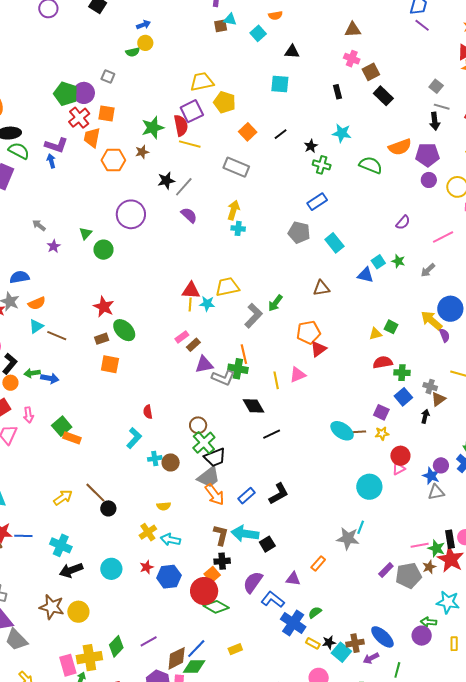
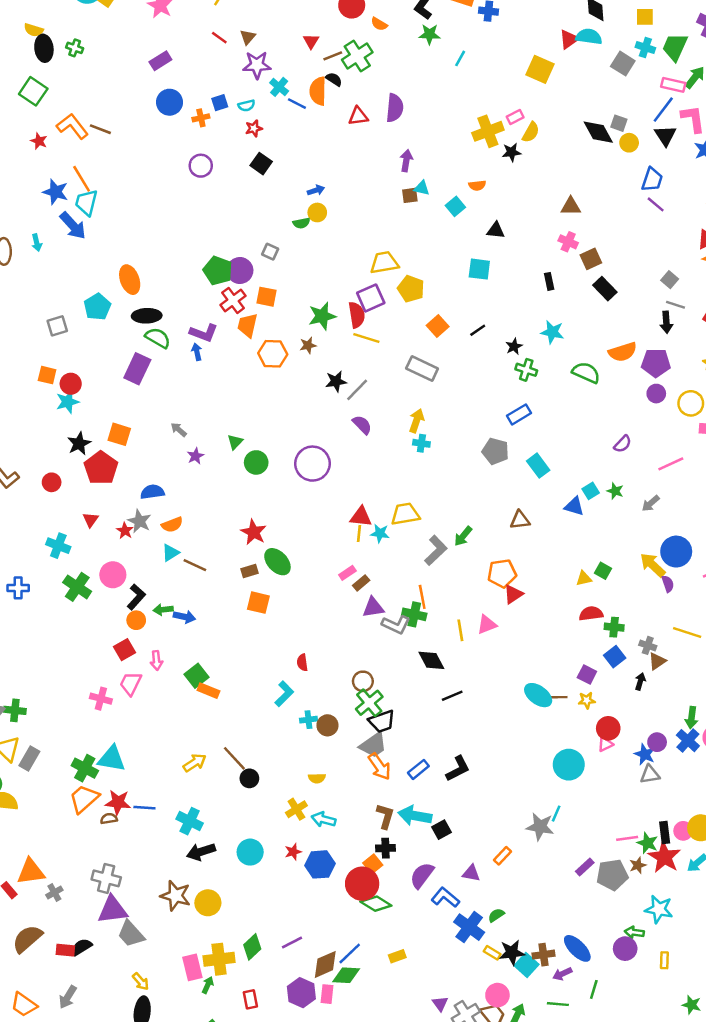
purple circle: (131, 214) -> (313, 464), moved
black star: (329, 642) -> (512, 952), size x1.5

